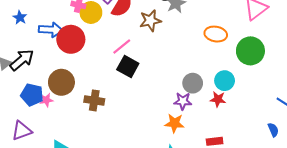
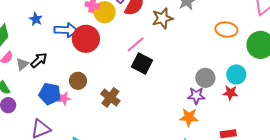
black arrow: (22, 60) -> (39, 60), size x0.7
brown circle: (61, 82) -> (78, 81), size x0.7
brown cross: (94, 100) -> (110, 97), turned 30

